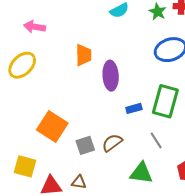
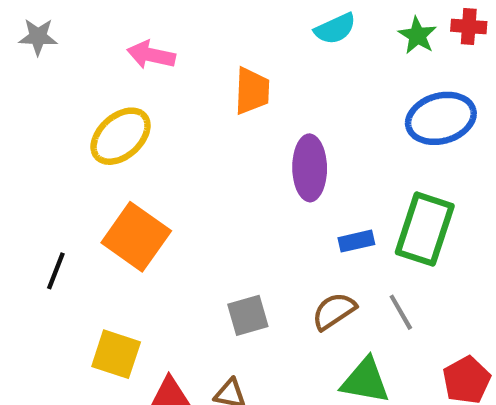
orange trapezoid: (83, 55) -> (252, 91), moved
orange square: (52, 127) -> (136, 237), moved
brown semicircle: (112, 143) -> (334, 311), moved

